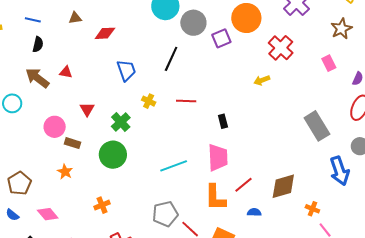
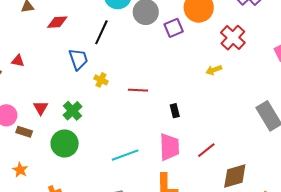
black line: (171, 59) -> (101, 32), moved
yellow cross: (149, 101) -> (101, 80), moved
red triangle: (87, 109) -> (41, 108), moved
orange star: (65, 172) -> (20, 170), moved
red line: (244, 185) -> (206, 150), moved

